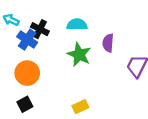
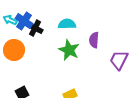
blue cross: (27, 40) -> (24, 21), moved
orange circle: (27, 73) -> (14, 50), moved

